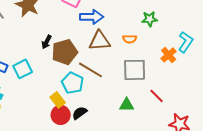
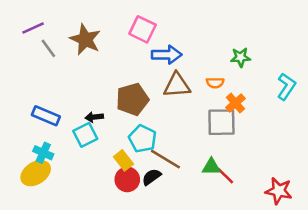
black arrow: (47, 42) -> (94, 117), moved, turned 56
orange cross: (169, 55) -> (235, 103), moved
cyan square: (23, 69) -> (85, 135), moved
brown line: (91, 70) -> (165, 159), moved
red line: (157, 96) -> (225, 176), moved

